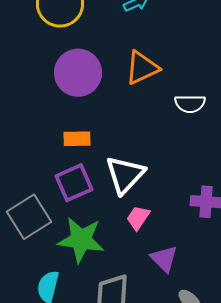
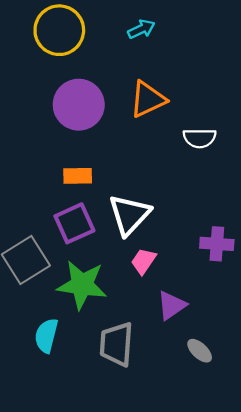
purple triangle: (164, 259) -> (172, 305), turned 40

